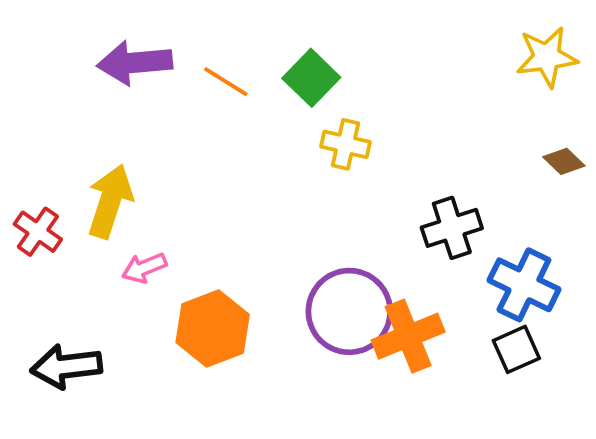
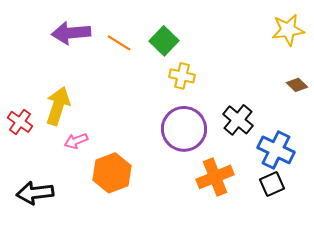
black cross: (452, 228) -> (238, 120), turned -32
purple circle: (349, 311) -> (184, 129), moved

